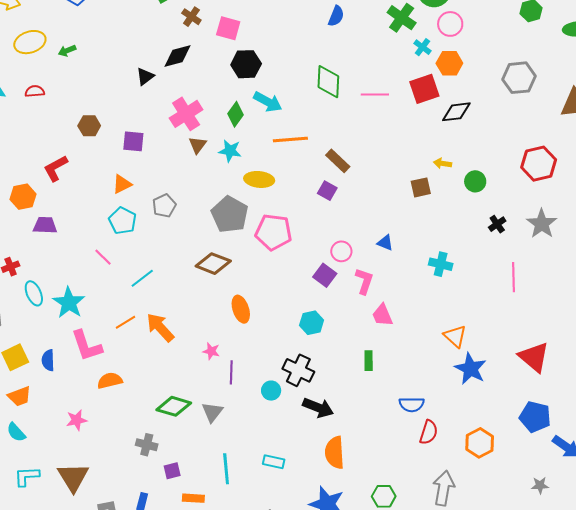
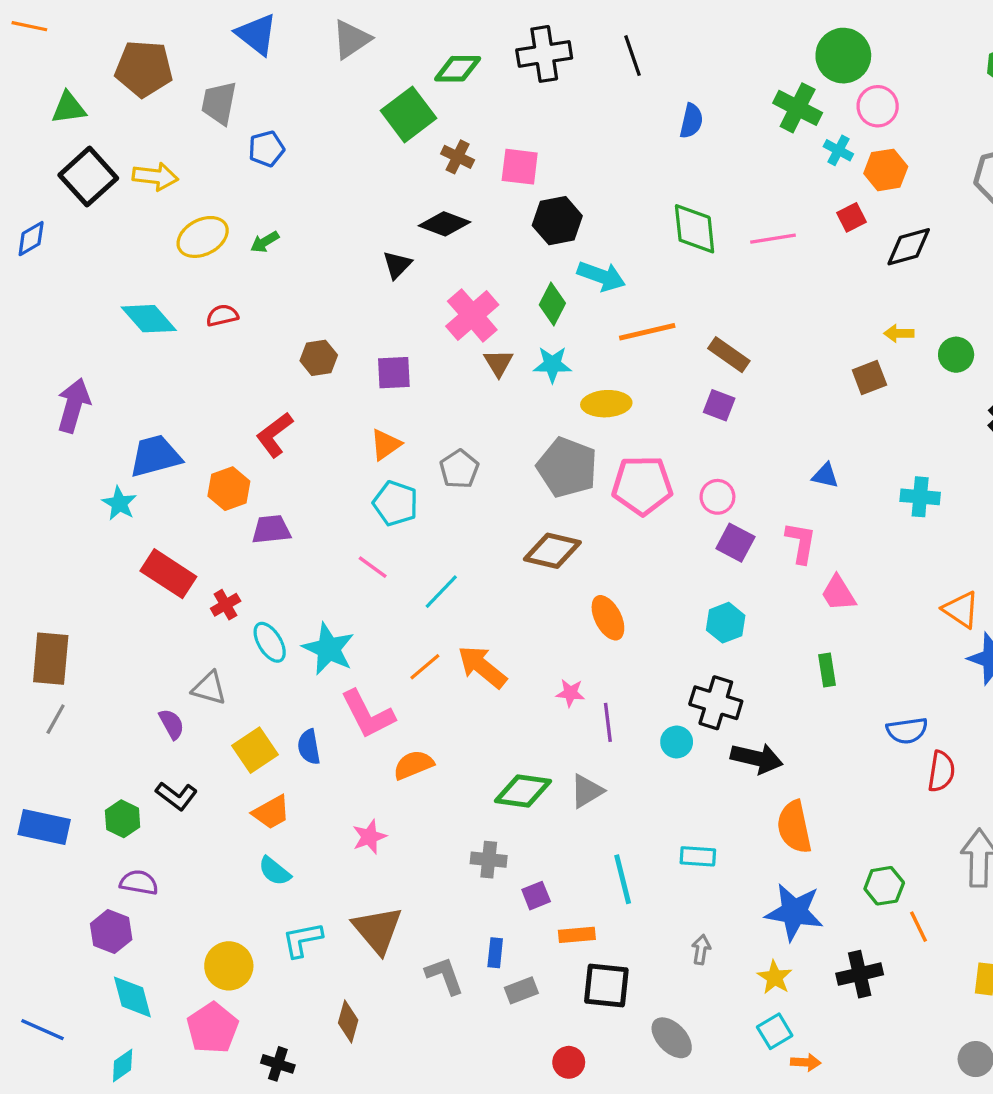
black diamond: (177, 56) -> (445, 224), turned 44
red square: (424, 89) -> (851, 217), size x0.6
pink circle: (341, 251) -> (717, 497), moved
gray triangle: (212, 412) -> (587, 791), turned 30

